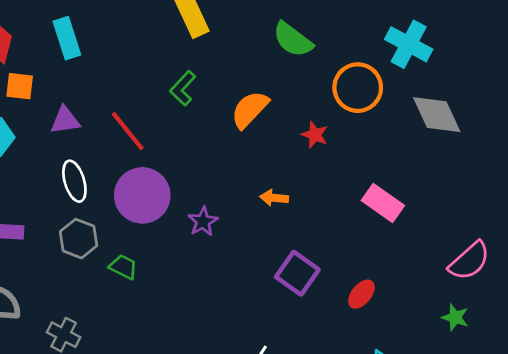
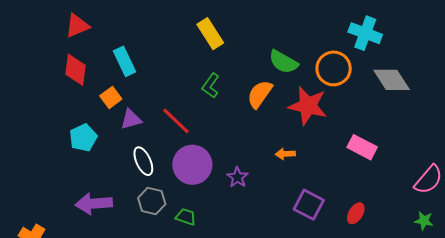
green semicircle: (293, 40) -> (283, 62), moved
orange square: (20, 86) -> (111, 97), moved, turned -35
red star: (315, 135) -> (308, 106), size x2.0

